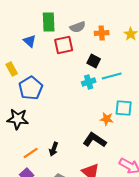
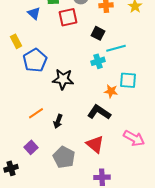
cyan cross: (89, 82) -> (98, 61), moved
black star: (18, 119) -> (63, 79), moved
orange line: (31, 153) -> (36, 113), moved

